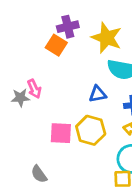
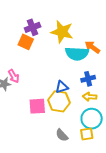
blue triangle: (98, 94) -> (62, 87), moved
gray semicircle: (39, 174) -> (62, 135), moved

